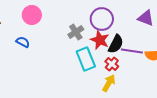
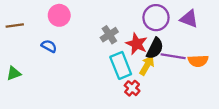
purple circle: (102, 19) -> (156, 18), moved
red cross: (112, 64) -> (132, 88), moved
yellow arrow: (109, 83) -> (147, 65), moved

